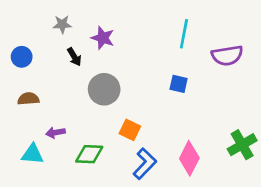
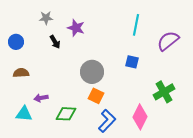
purple semicircle: (227, 55) -> (168, 41), turned 150
gray circle: (104, 89) -> (92, 72), moved
green cross: (242, 145) -> (164, 92), moved

